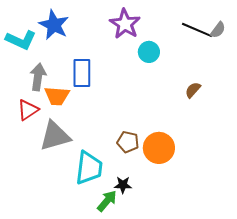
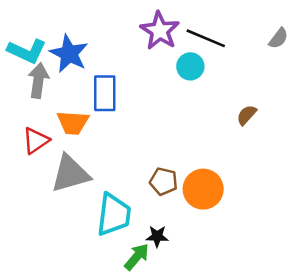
blue star: (54, 25) -> (69, 54), moved
black line: (197, 30) -> (206, 38), moved
gray arrow: (38, 77) -> (38, 80), moved

